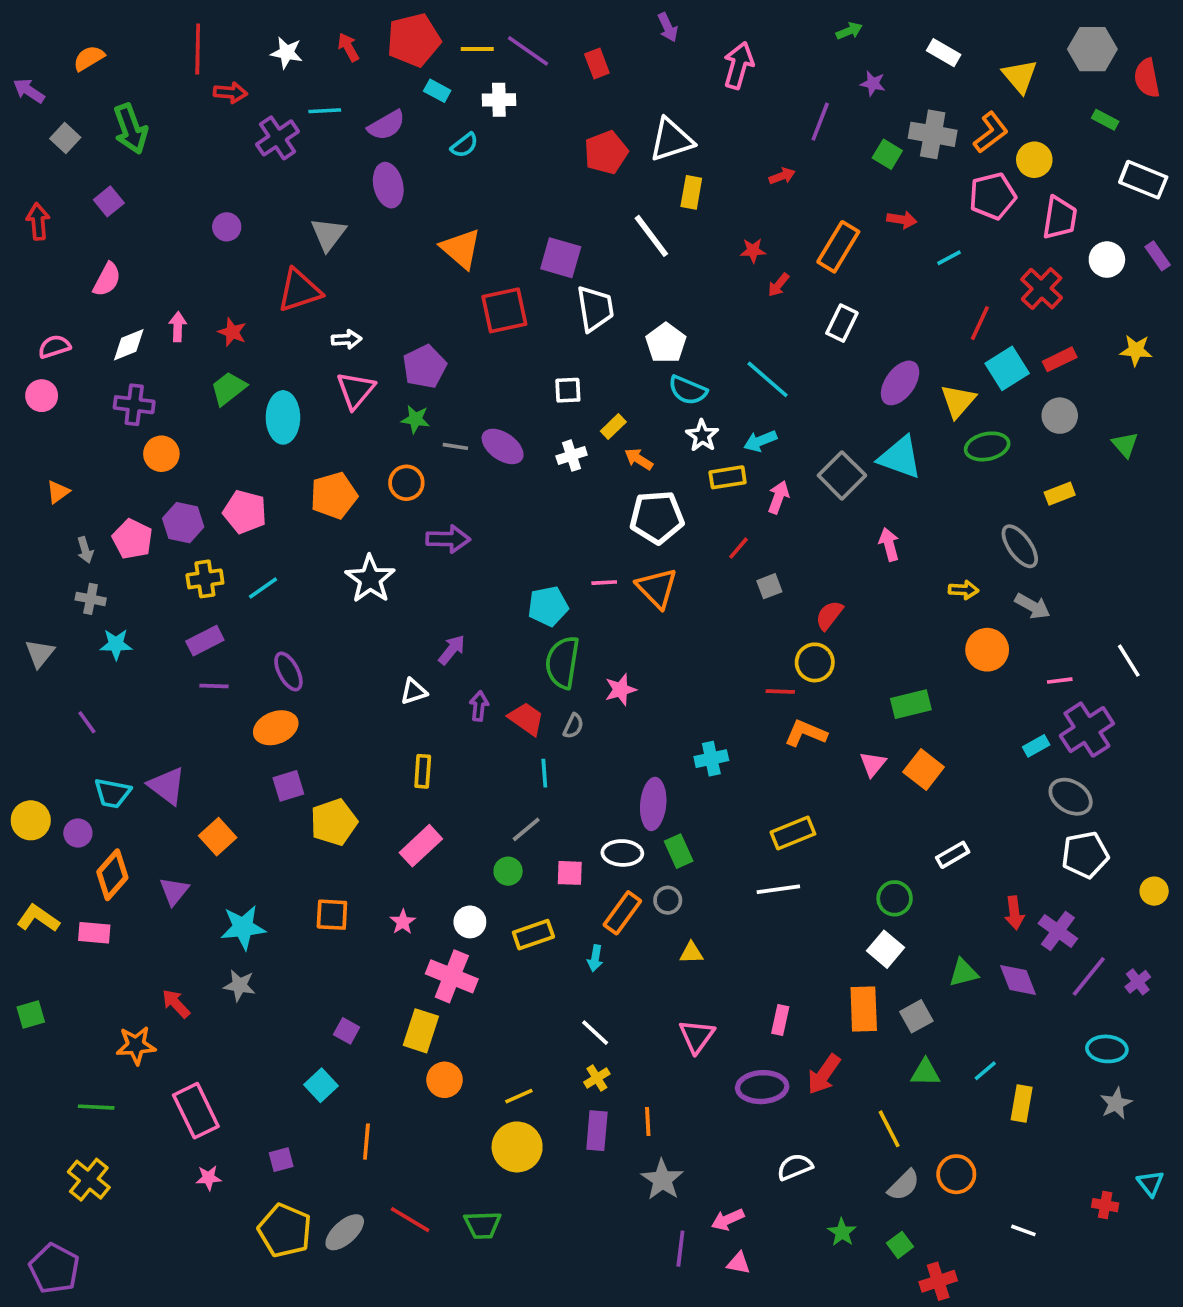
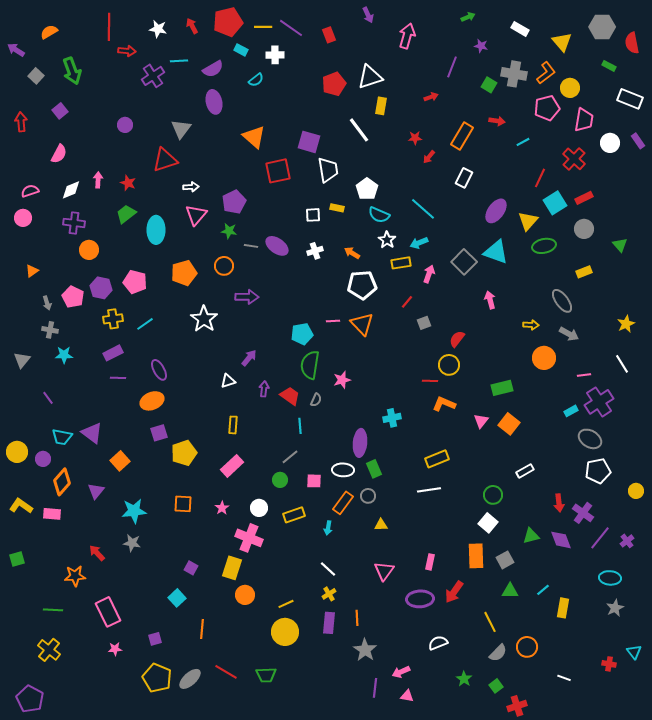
yellow star: (1136, 350) -> (626, 324), moved, turned -30
yellow rectangle: (613, 426) -> (337, 208), moved, turned 56

